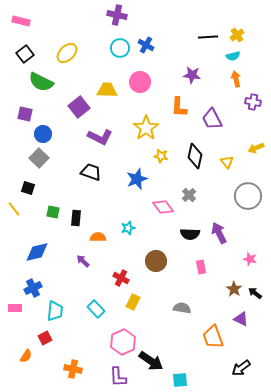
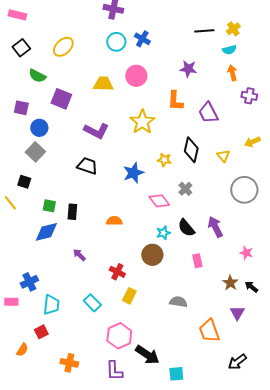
green semicircle: (41, 82) -> (37, 76), size x0.7
purple square: (79, 107) -> (61, 99), moved, turned -30
yellow star: (161, 156) -> (164, 160), moved
cyan star: (128, 228) -> (163, 233), moved
black semicircle: (190, 234) -> (186, 228), turned 48
orange semicircle: (98, 237) -> (114, 221), moved
blue diamond: (37, 252) -> (46, 232), moved
purple triangle: (241, 319) -> (237, 313), turned 35

